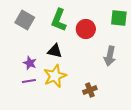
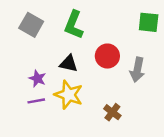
red circle: (86, 29) -> (107, 56), moved
yellow star: (55, 76) -> (69, 95), turned -30
brown cross: (90, 90) -> (112, 112), turned -32

